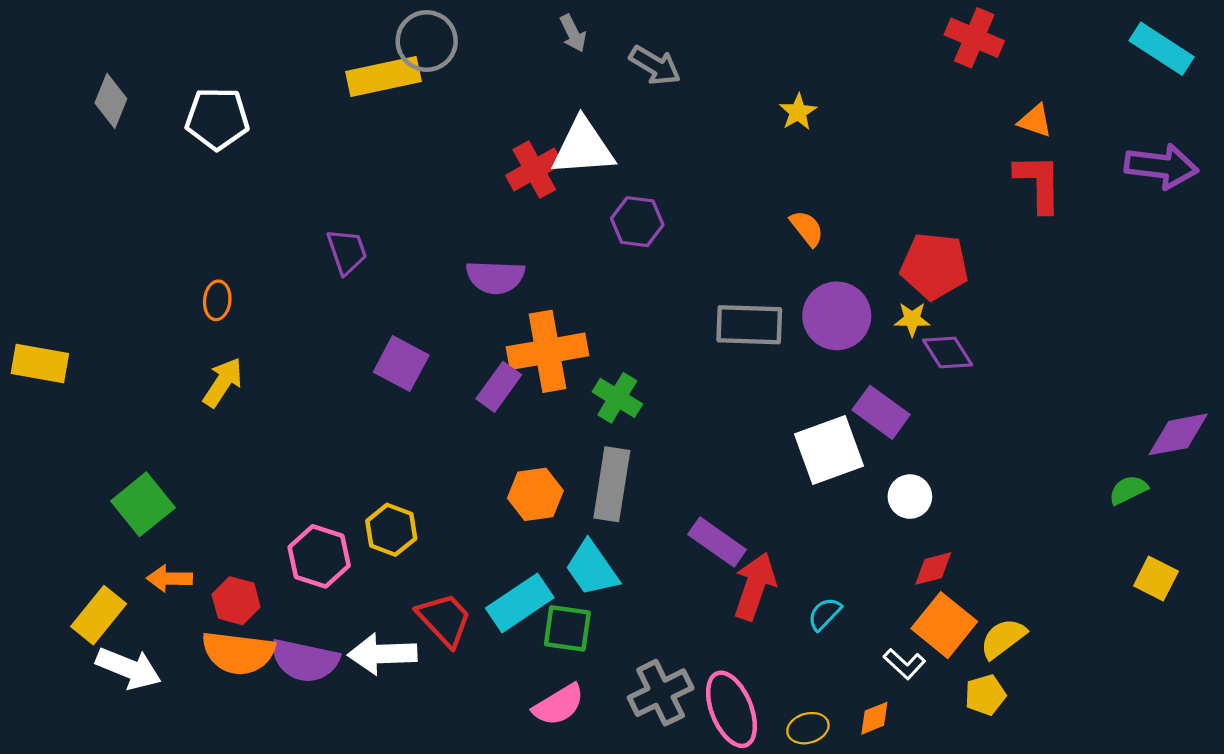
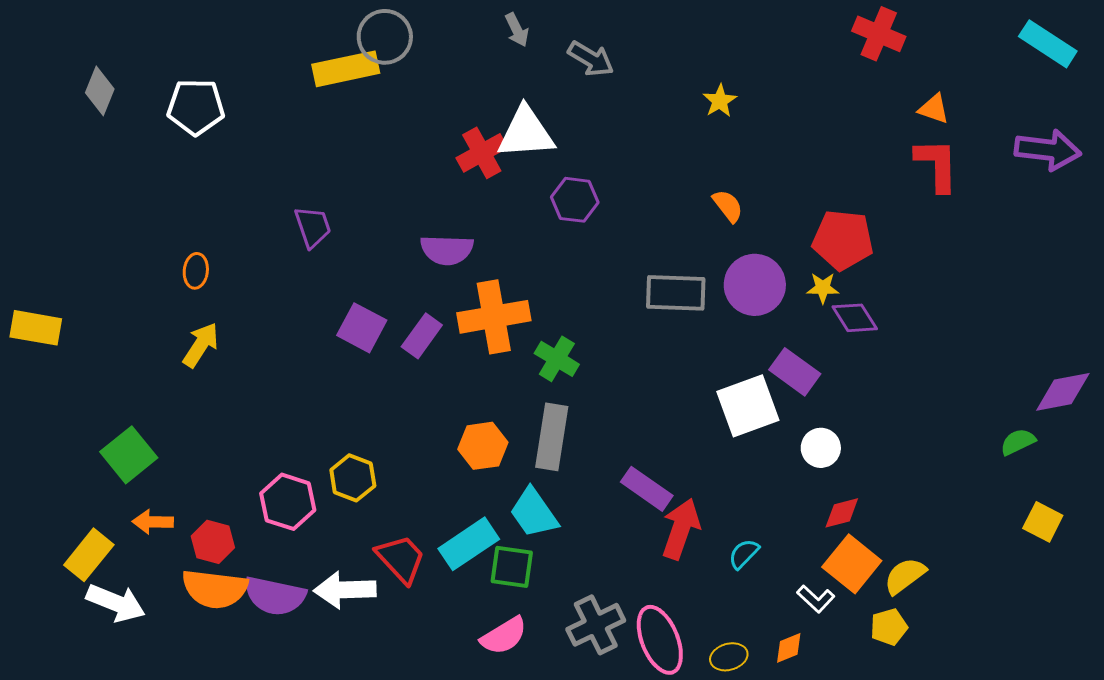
purple rectangle: (499, 387) -> (422, 336), moved

